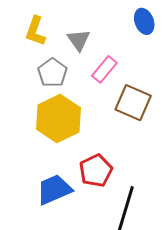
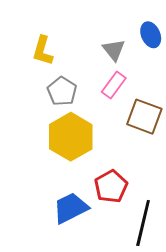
gray triangle: (79, 40) -> (114, 50), moved

